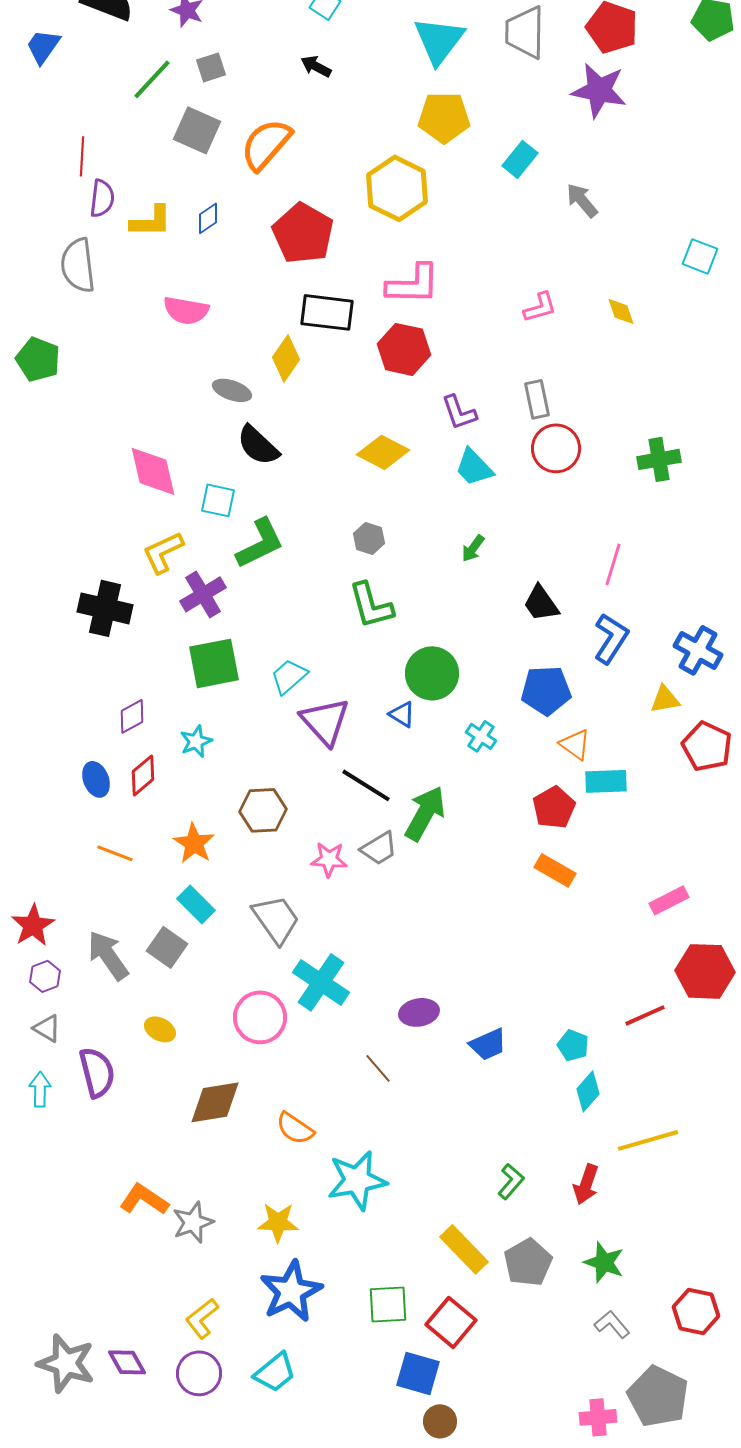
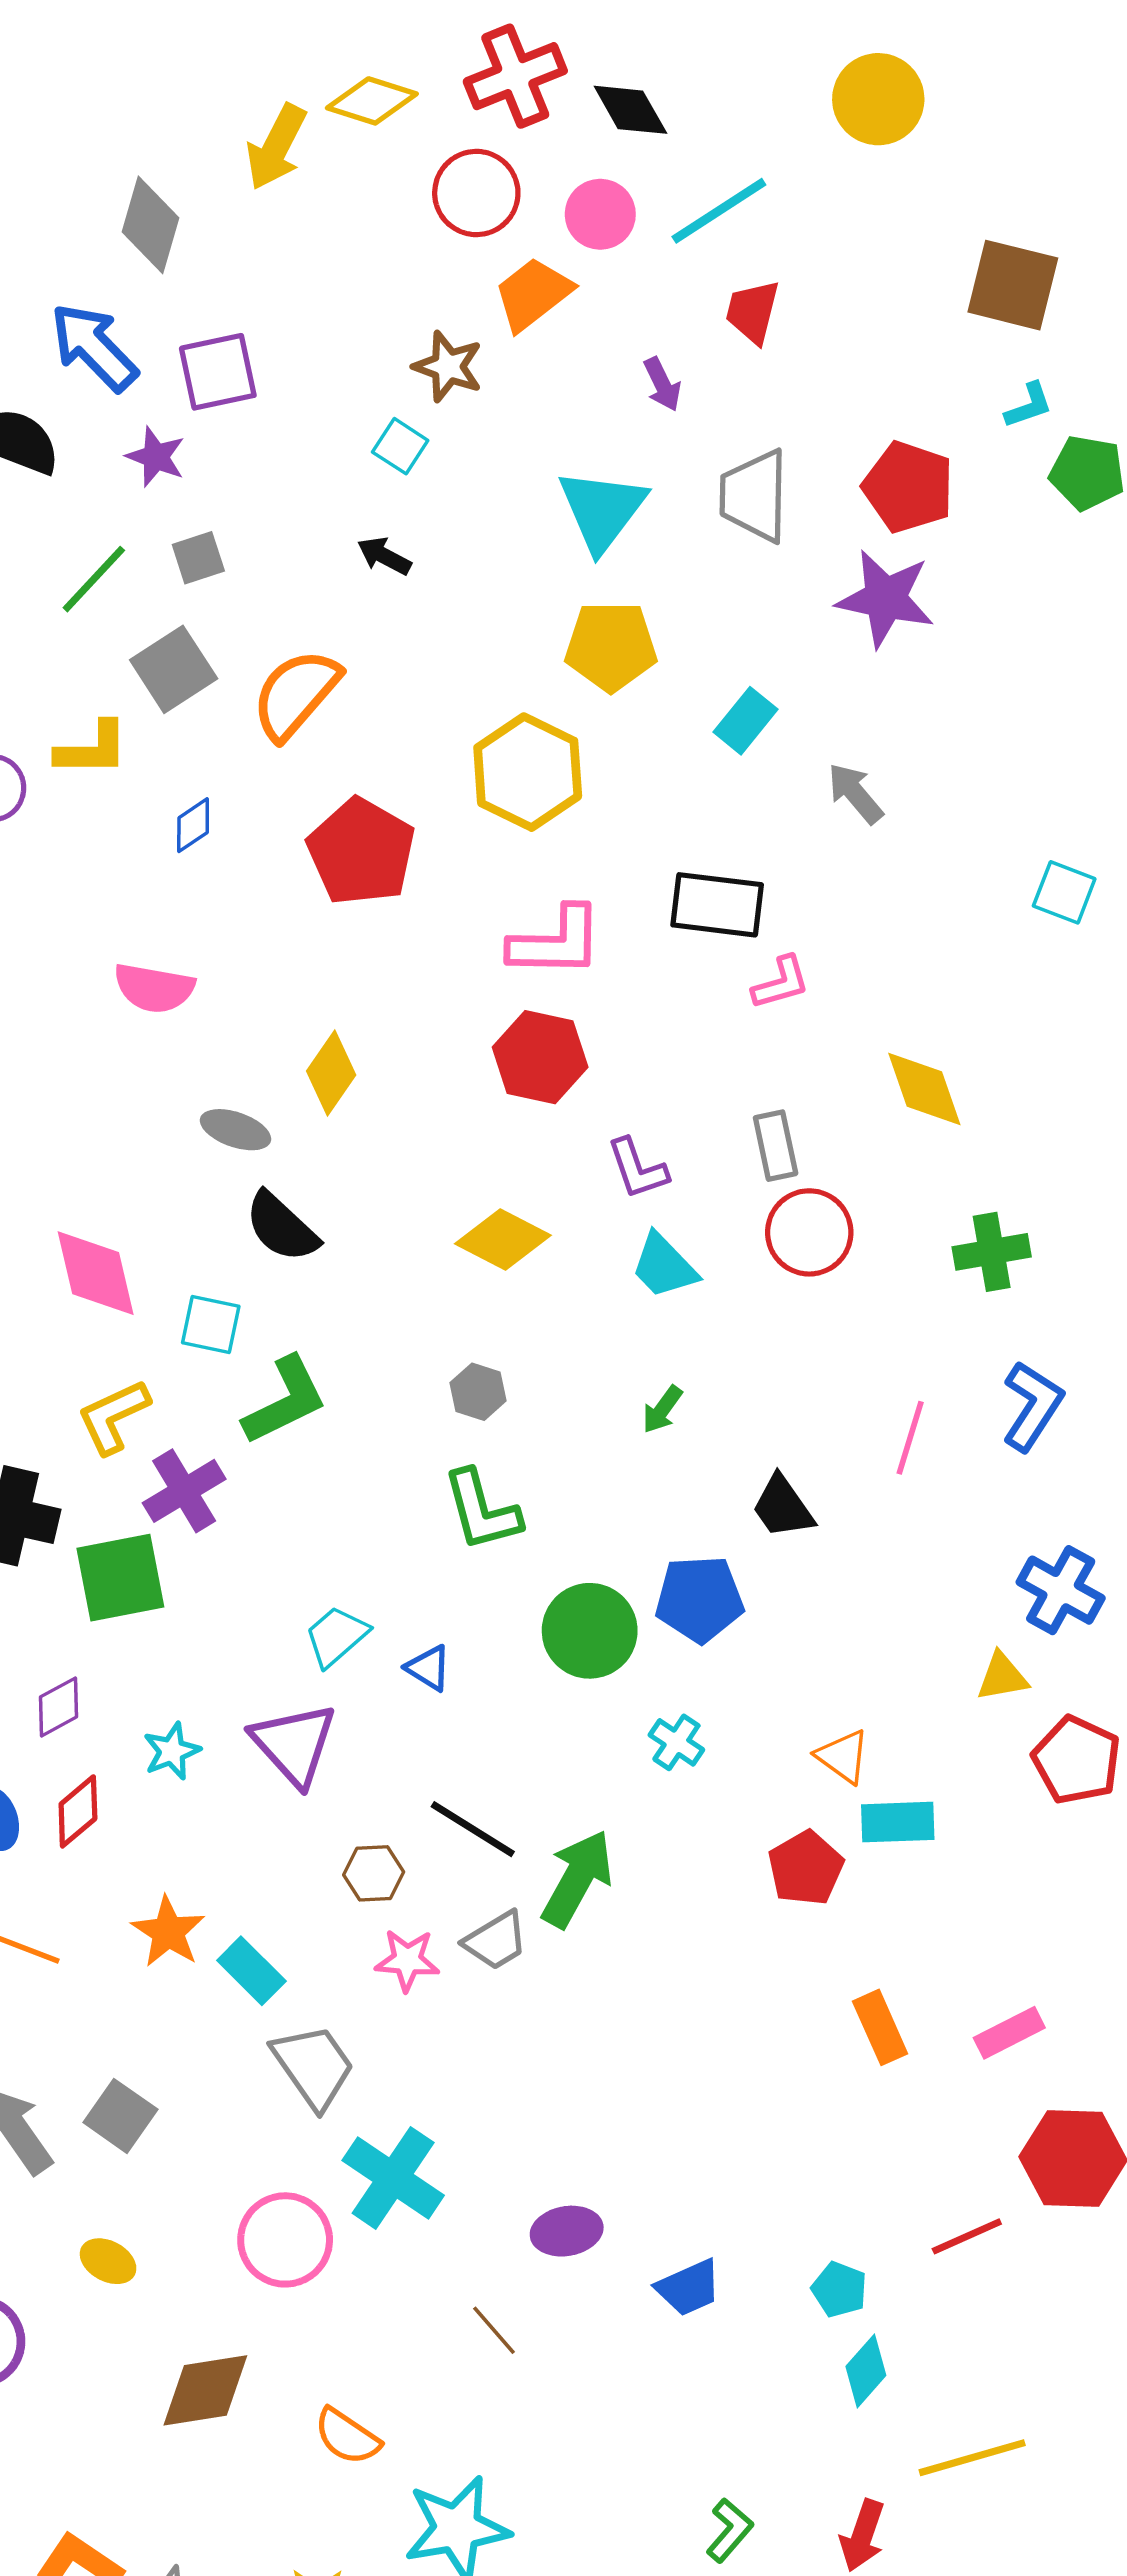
gray square: (197, 130) -> (174, 669), turned 33
yellow L-shape: (151, 221) -> (92, 749), moved
yellow diamond: (621, 311) -> (924, 1089), moved, size x1.6
black rectangle: (327, 312) -> (717, 905), moved
blue L-shape: (611, 638) -> (1032, 1406), moved
green square: (214, 663) -> (120, 1578), moved
blue pentagon: (546, 690) -> (699, 1599), moved
blue triangle: (402, 714) -> (429, 1668), moved
purple triangle: (325, 721) -> (294, 1744), moved
brown hexagon: (263, 810) -> (374, 1873), moved, size x0.7
orange rectangle: (555, 870) -> (880, 2027), moved, turned 36
cyan rectangle: (196, 904) -> (251, 1971), moved

